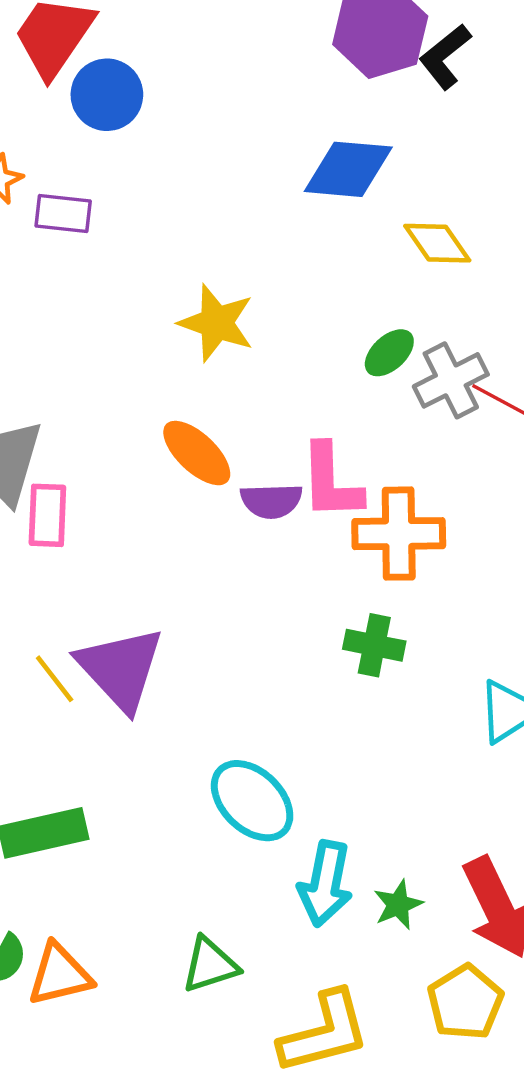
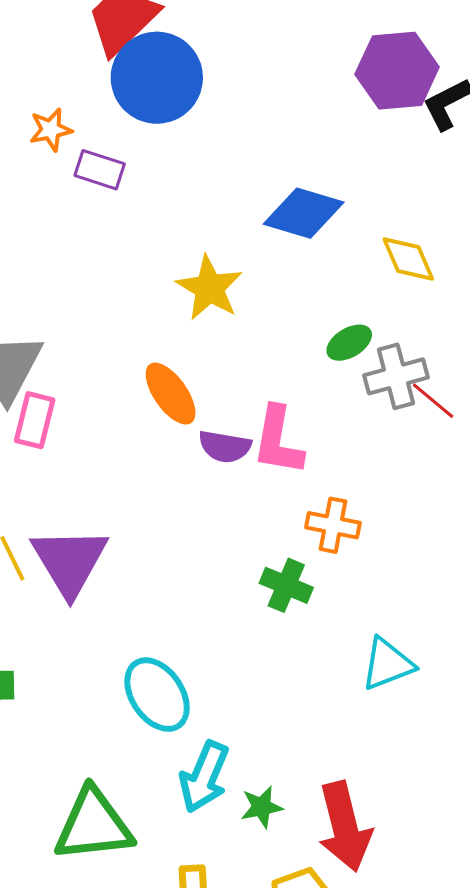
blue circle: (107, 95) -> (157, 78), size x1.5
blue diamond: (348, 169) -> (304, 213), moved
orange cross: (399, 534) -> (333, 525), moved, size x0.7
green triangle: (210, 965) -> (93, 825), size x1.6

